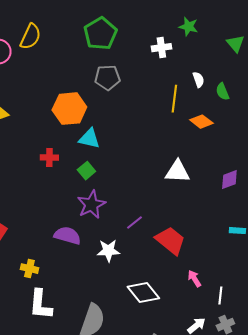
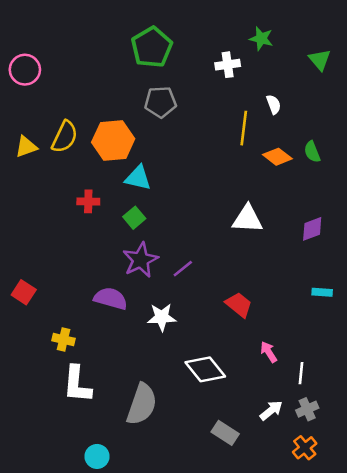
yellow semicircle: (30, 37) -> (65, 137), moved
green semicircle: (222, 92) -> (312, 152), moved
purple line: (134, 223) -> (183, 269), moved
red trapezoid: (170, 241) -> (239, 305), size x0.7

